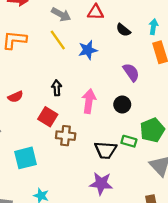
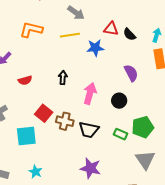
red triangle: (96, 12) -> (111, 29), moved
yellow line: (58, 40) -> (70, 35), turned -72
red square: (48, 117) -> (44, 113), moved
black trapezoid: (106, 150) -> (89, 130), moved

